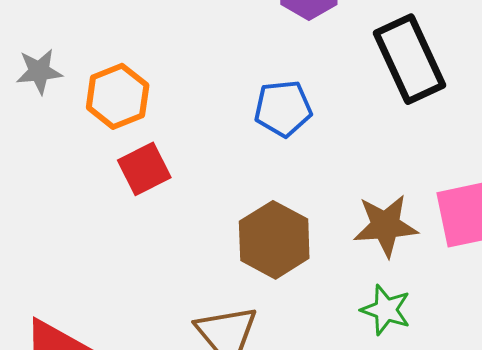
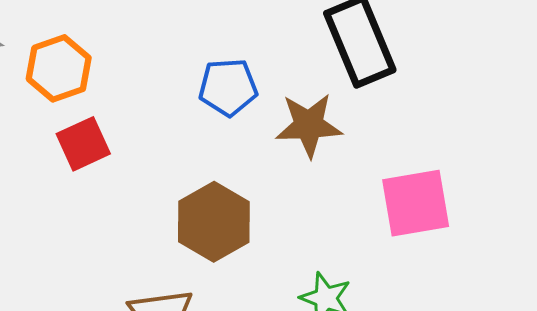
brown star: (385, 226) -> (309, 125), moved

